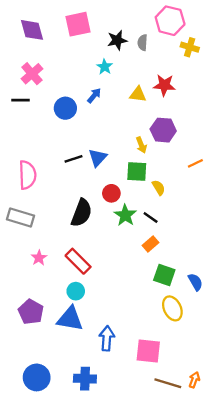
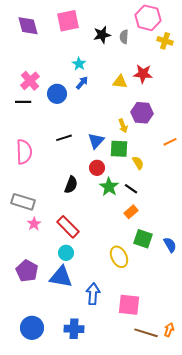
cyan star: (104, 67) -> (79, 64), moved
pink cross: (32, 74) -> (30, 81), moved
black line: (20, 100) -> (23, 102), moved
blue triangle: (98, 158) -> (96, 141), moved
black semicircle: (81, 213) -> (71, 185), size x0.7
gray rectangle: (20, 218) -> (23, 202), moved
yellow ellipse: (172, 308) -> (119, 257), moved

